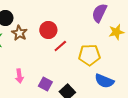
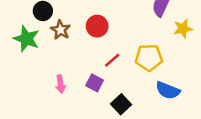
red line: (60, 46) -> (112, 60), moved
purple square: (45, 84) -> (95, 83), moved

